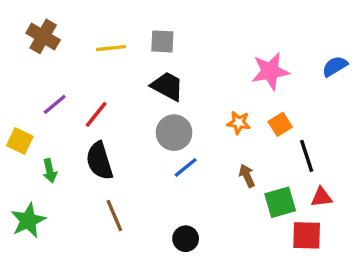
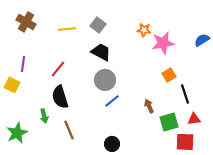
gray square: (162, 41) -> (98, 25), turned 35
purple line: (55, 104) -> (23, 64), moved, turned -42
orange star: (239, 123) -> (144, 30), moved
green arrow: (50, 171) -> (44, 116), moved

